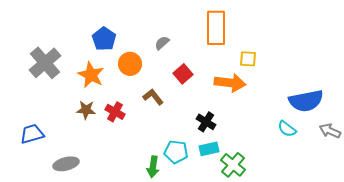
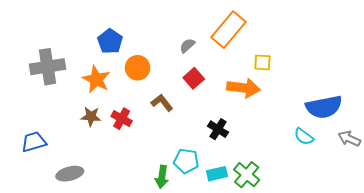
orange rectangle: (216, 28) -> (229, 30), turned 40
gray semicircle: (162, 43) -> (187, 46), moved
gray cross: (45, 63) -> (48, 67), turned 32
cyan rectangle: (209, 149) -> (217, 174), moved

